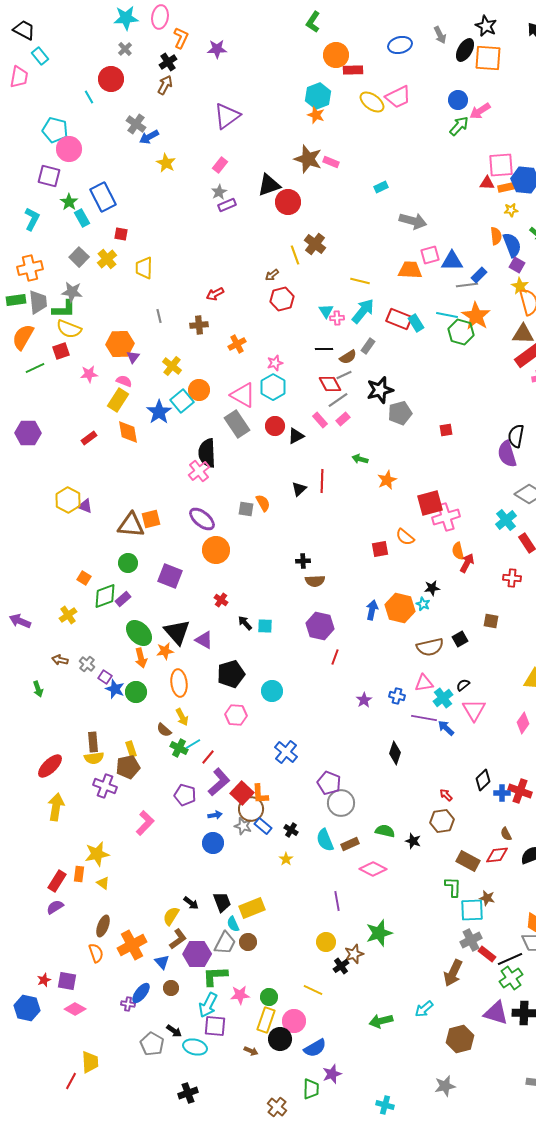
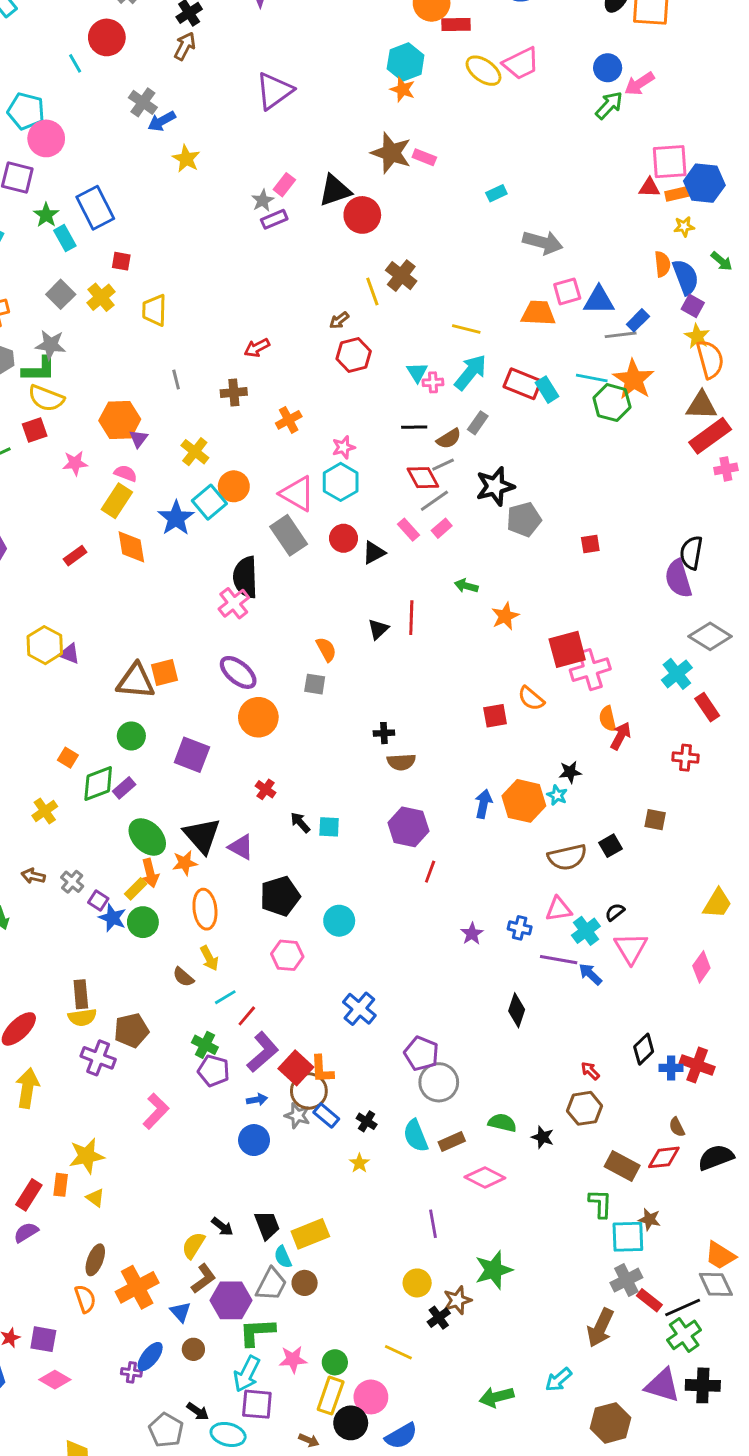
pink rectangle: (220, 165) -> (284, 185), moved
gray square: (246, 509) -> (315, 684), moved
green cross: (179, 748) -> (205, 1045), moved
yellow rectangle: (131, 749) -> (136, 889), moved, turned 63

